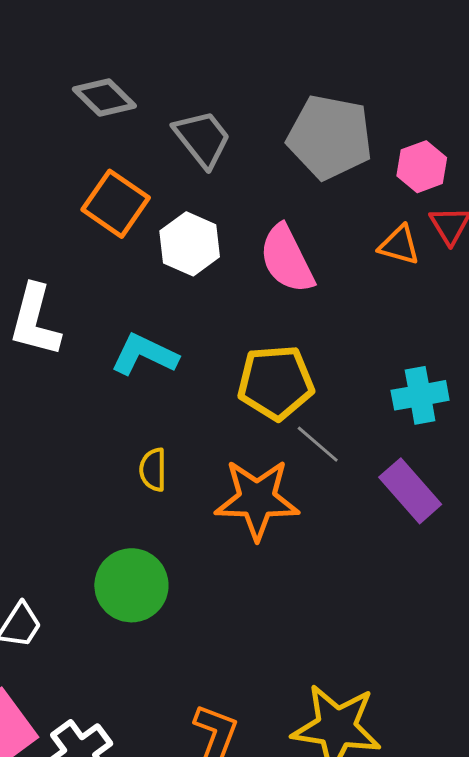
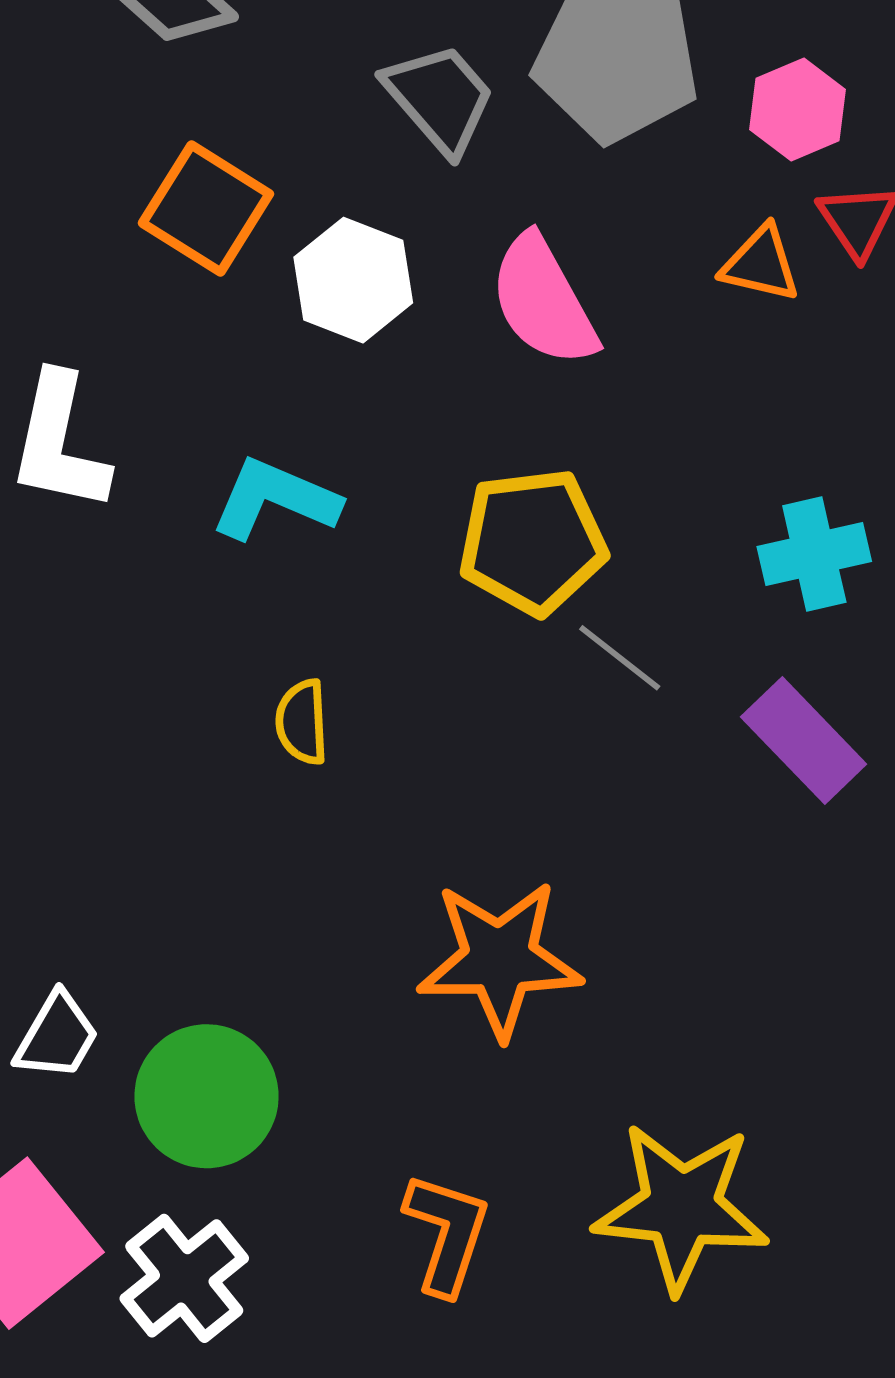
gray trapezoid: (202, 139) -> (440, 98), moved
orange star: (257, 499) -> (500, 959), moved
green circle: (131, 585) -> (207, 1096), moved

